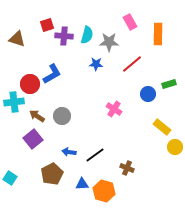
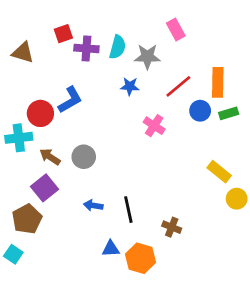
orange rectangle: (158, 34) -> (218, 82), moved
blue circle: (148, 94) -> (200, 111), moved
pink cross: (114, 109) -> (154, 126), moved
black line: (95, 155) -> (128, 210), turned -66
brown pentagon: (52, 174) -> (27, 219), moved
cyan square: (10, 178) -> (13, 254), moved

